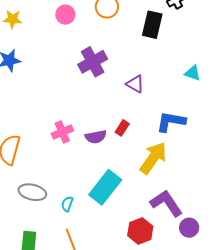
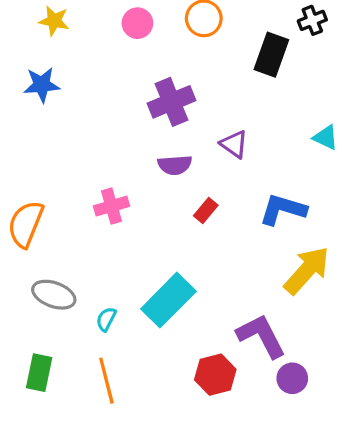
purple semicircle: (96, 137) -> (175, 165), moved
yellow arrow: (153, 158) -> (307, 270), moved

